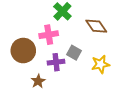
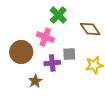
pink cross: (49, 35) -> (45, 37), turned 30
gray square: (74, 53) -> (69, 54), turned -32

